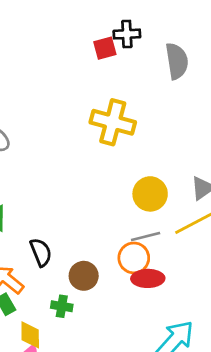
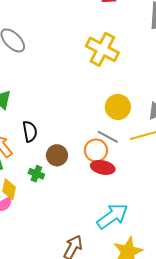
gray line: (146, 236) -> (108, 137), turned 30

